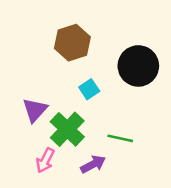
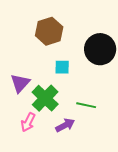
cyan square: (89, 89) -> (62, 67), turned 35

